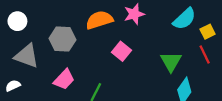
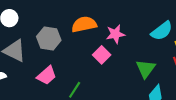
pink star: (134, 14) -> (115, 34), moved

